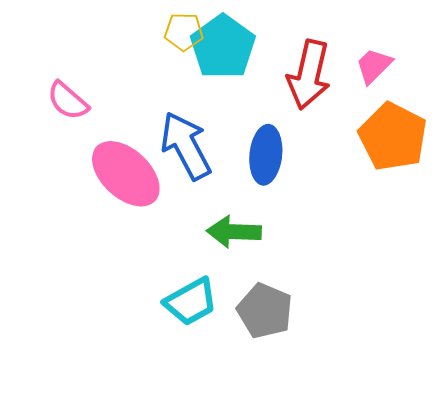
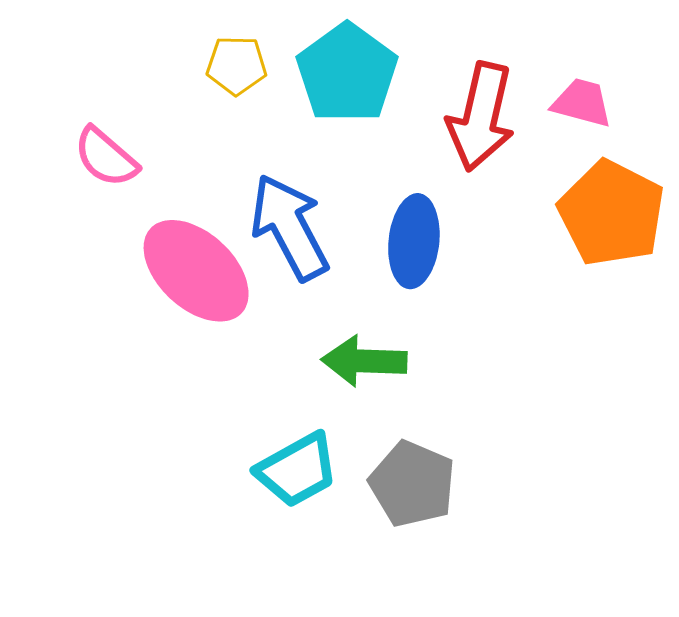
yellow pentagon: (184, 32) -> (237, 65), moved
pink trapezoid: (374, 66) -> (582, 103), turned 60

